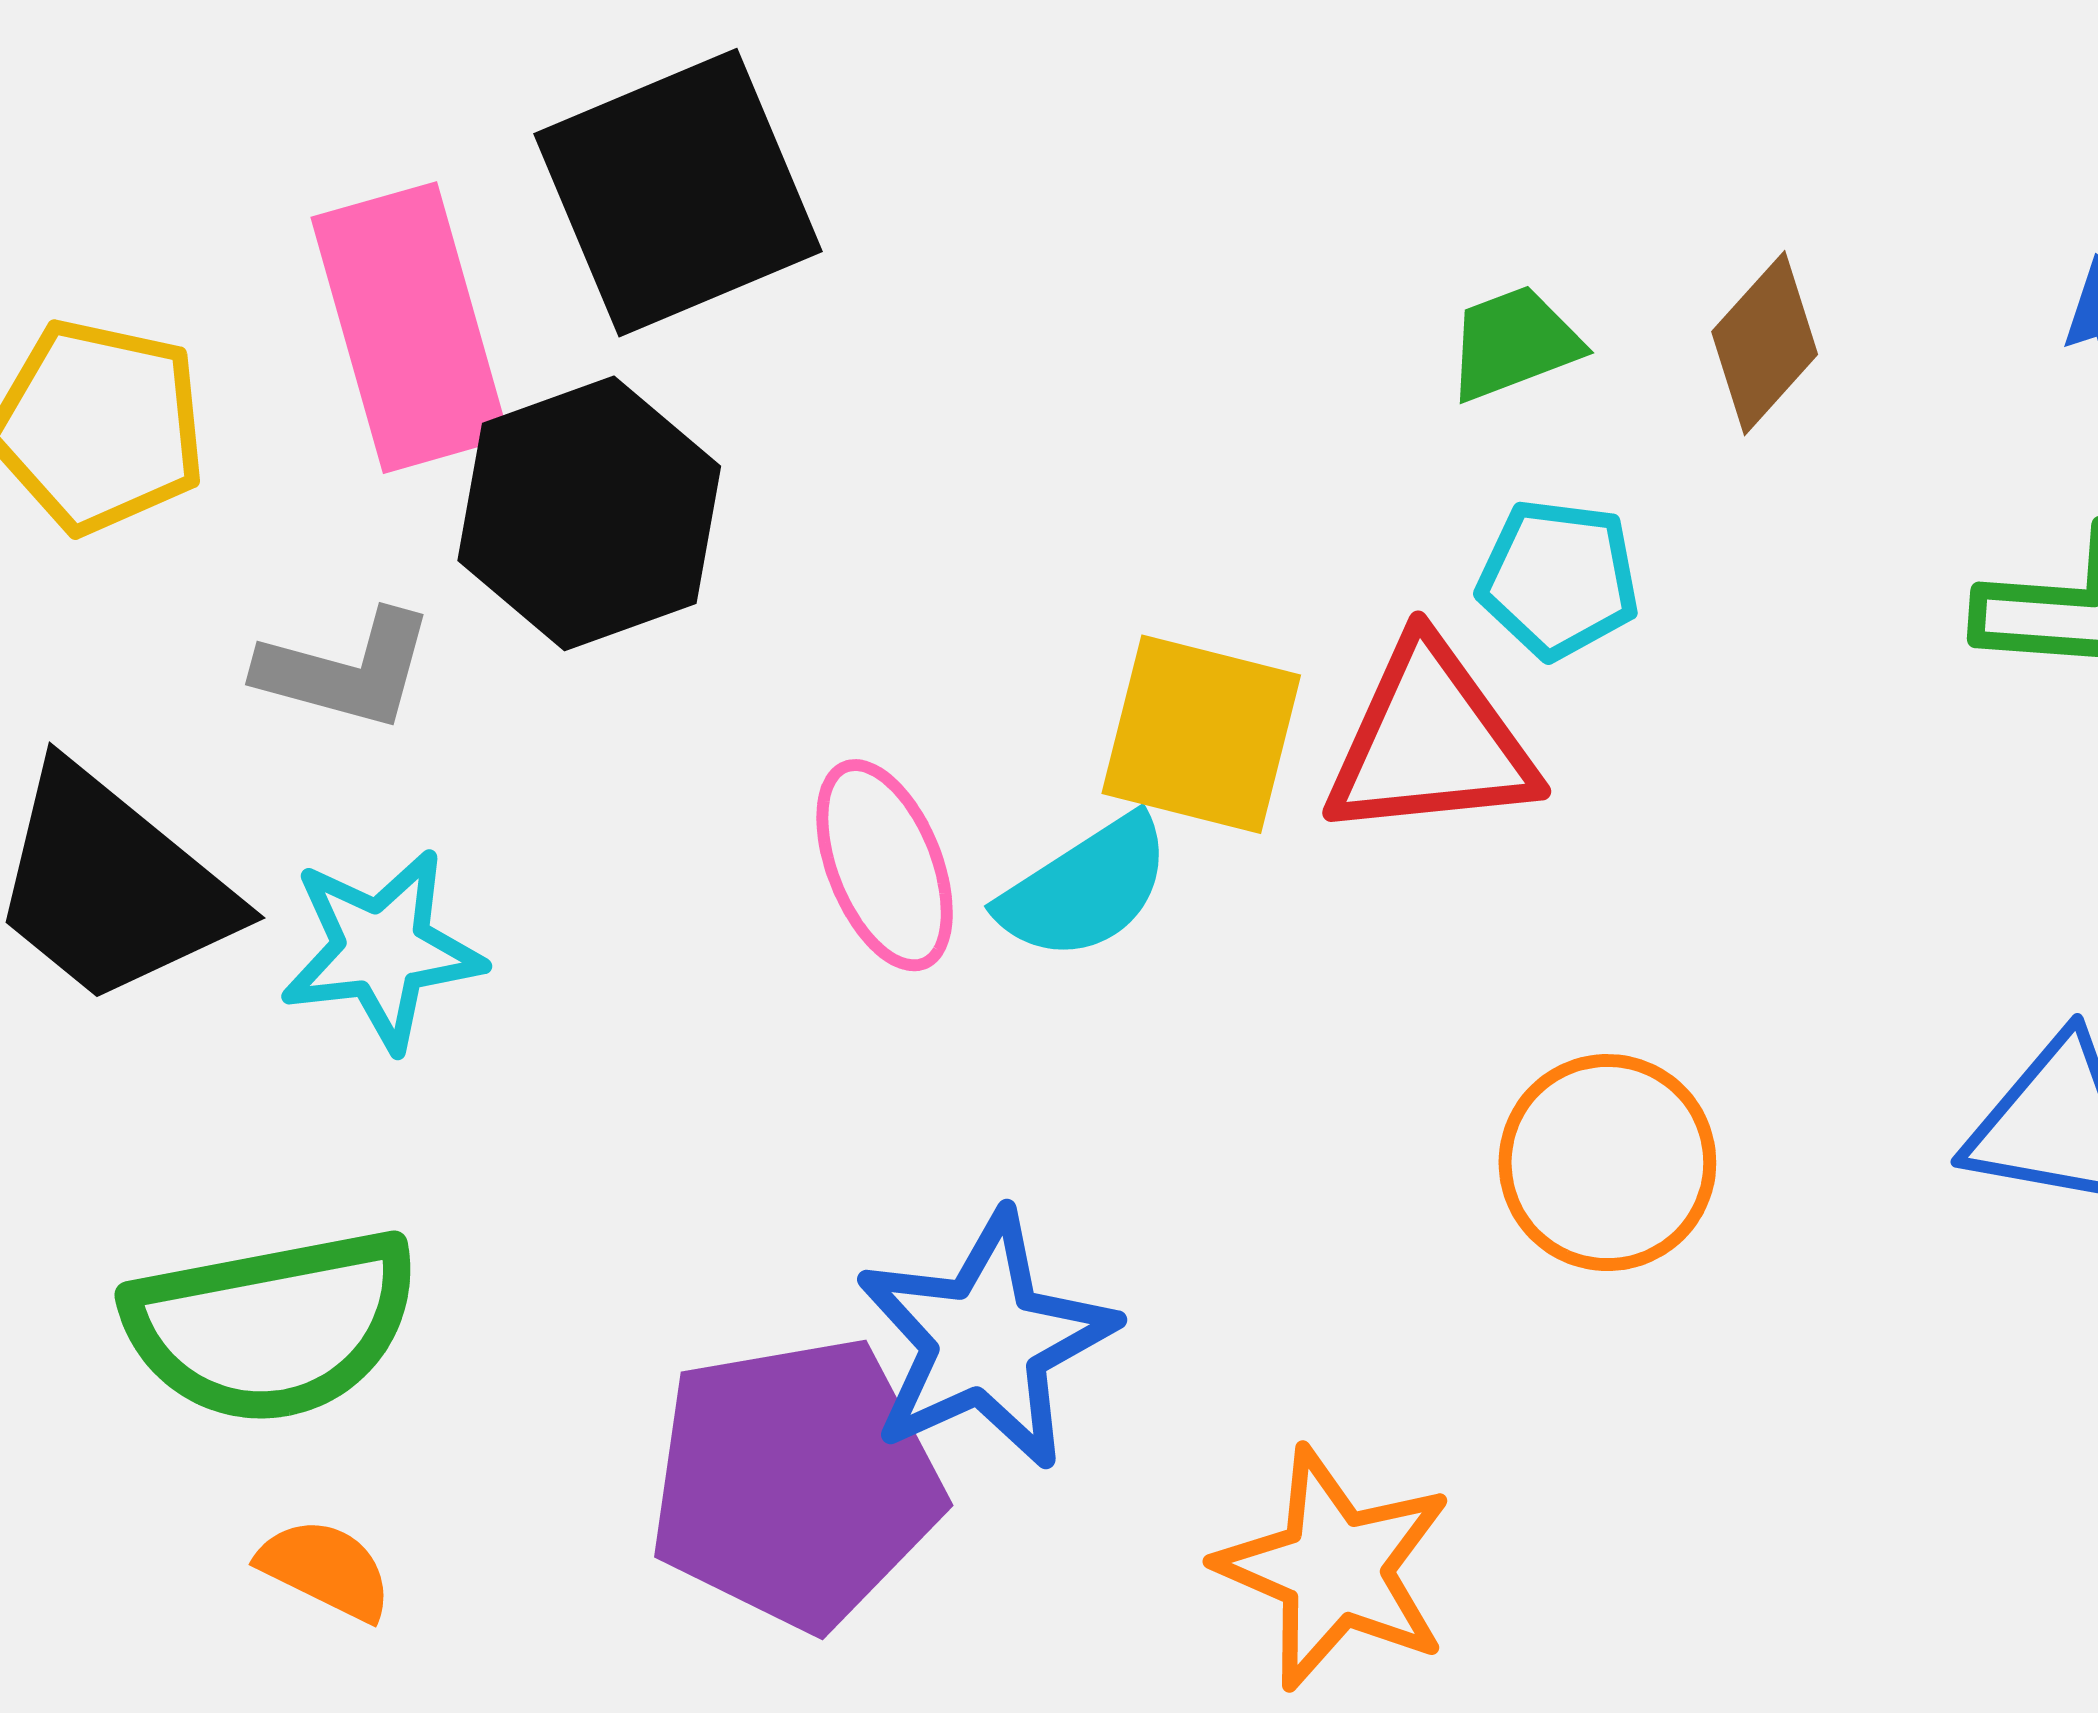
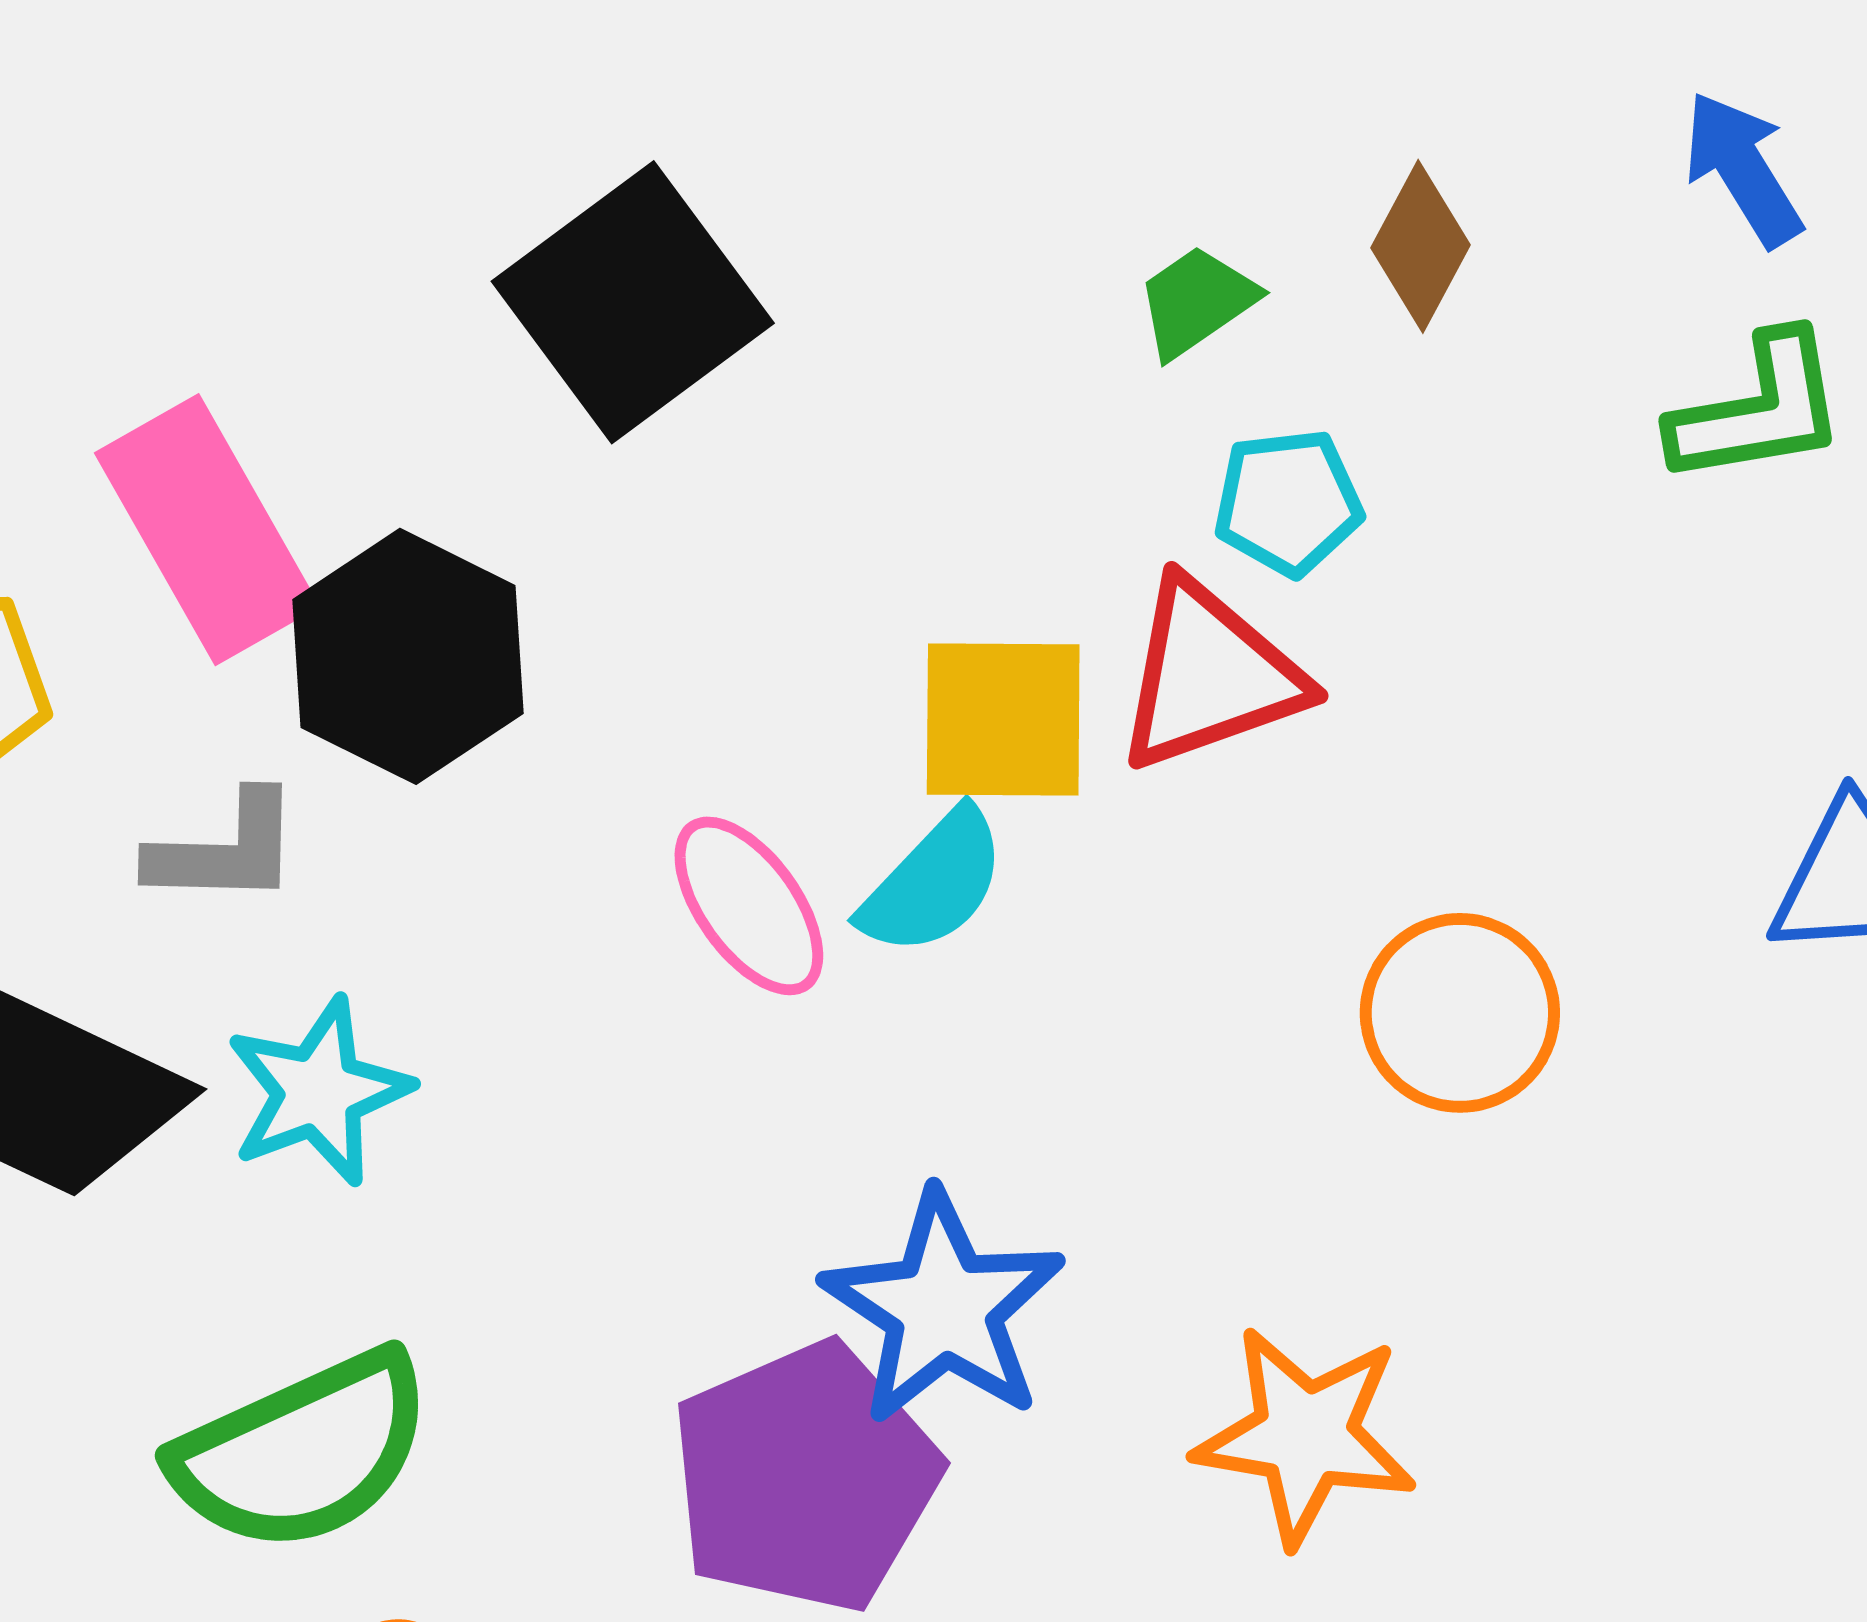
black square: (678, 193) -> (633, 302), moved

